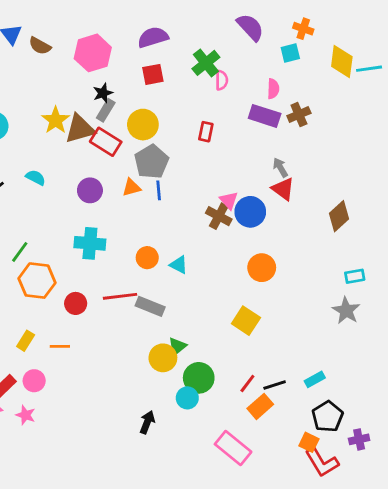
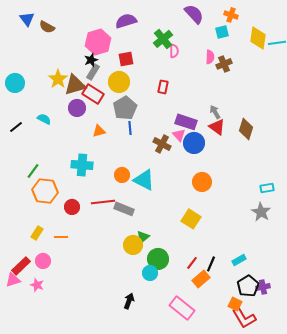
pink hexagon: (93, 53) -> (98, 42), moved
red square: (153, 74) -> (126, 59), moved
brown cross: (299, 115) -> (224, 64), moved
purple rectangle: (265, 116) -> (186, 122), moved
orange triangle: (131, 188) -> (99, 131), moved
purple circle: (90, 190) -> (77, 108), moved
brown cross: (219, 216) -> (162, 144), moved
brown diamond: (339, 216) -> (246, 129), moved, turned -30
cyan triangle: (179, 265) -> (144, 180), size x1.6
black line: (275, 385) -> (211, 264), turned -49
black arrow: (147, 422) -> (129, 301), moved
purple cross: (359, 439) -> (263, 287), moved

